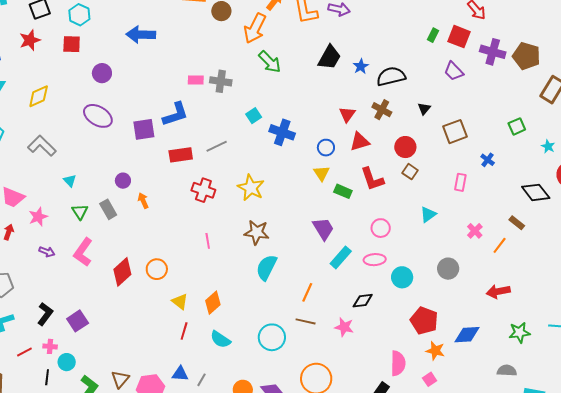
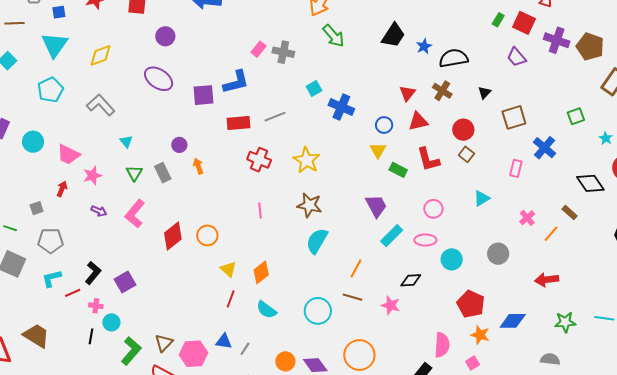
pink rectangle: (196, 80) -> (258, 49), turned -56
blue cross: (488, 160) -> (544, 148), size x1.6
red line: (24, 352) -> (73, 293), moved

